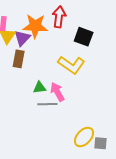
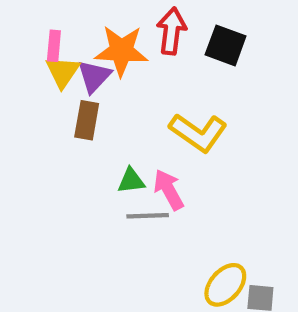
black square: (84, 37) -> (226, 45), moved

